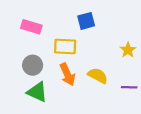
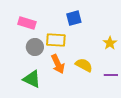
gray circle: (33, 65) -> (35, 47), moved

